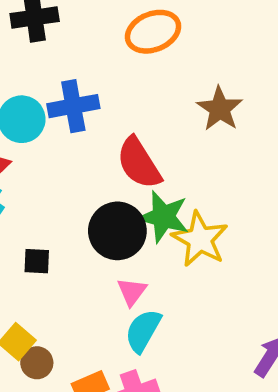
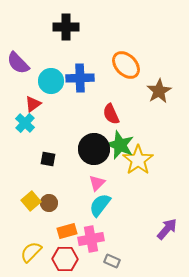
orange ellipse: (153, 32) -> (126, 65), moved, turned 60
red semicircle: (139, 163) -> (111, 114), size x0.7
brown circle: (37, 363) -> (49, 203), moved

